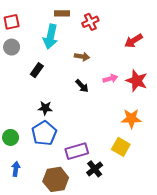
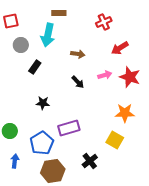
red cross: (90, 22) -> (104, 22), moved
red arrow: (133, 41) -> (120, 48), moved
gray circle: (12, 47) -> (21, 45), moved
blue pentagon: (44, 133) -> (42, 143), moved
purple rectangle: (77, 151) -> (69, 128), moved

